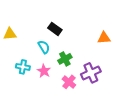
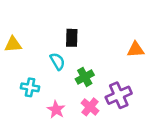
black rectangle: (55, 29) -> (72, 38), turned 56
pink star: (44, 71) -> (56, 110), moved

